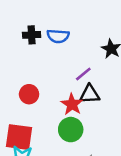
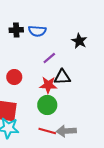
purple line: (83, 74) -> (49, 58), moved
red star: (72, 104) -> (48, 85), turned -30

